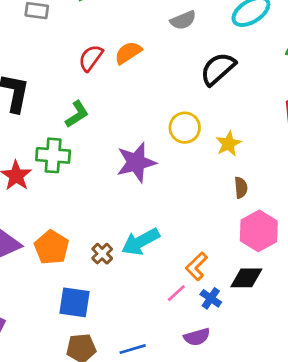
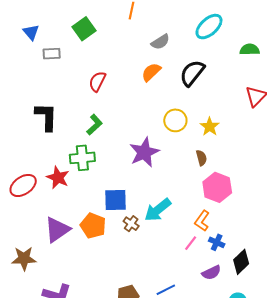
orange semicircle: (128, 53) -> (151, 72), moved
brown semicircle: (241, 188) -> (201, 158), moved
pink hexagon: (259, 231) -> (217, 187), moved
black diamond: (246, 278) -> (241, 262), moved, turned -35
blue square: (75, 302) -> (115, 200), moved

